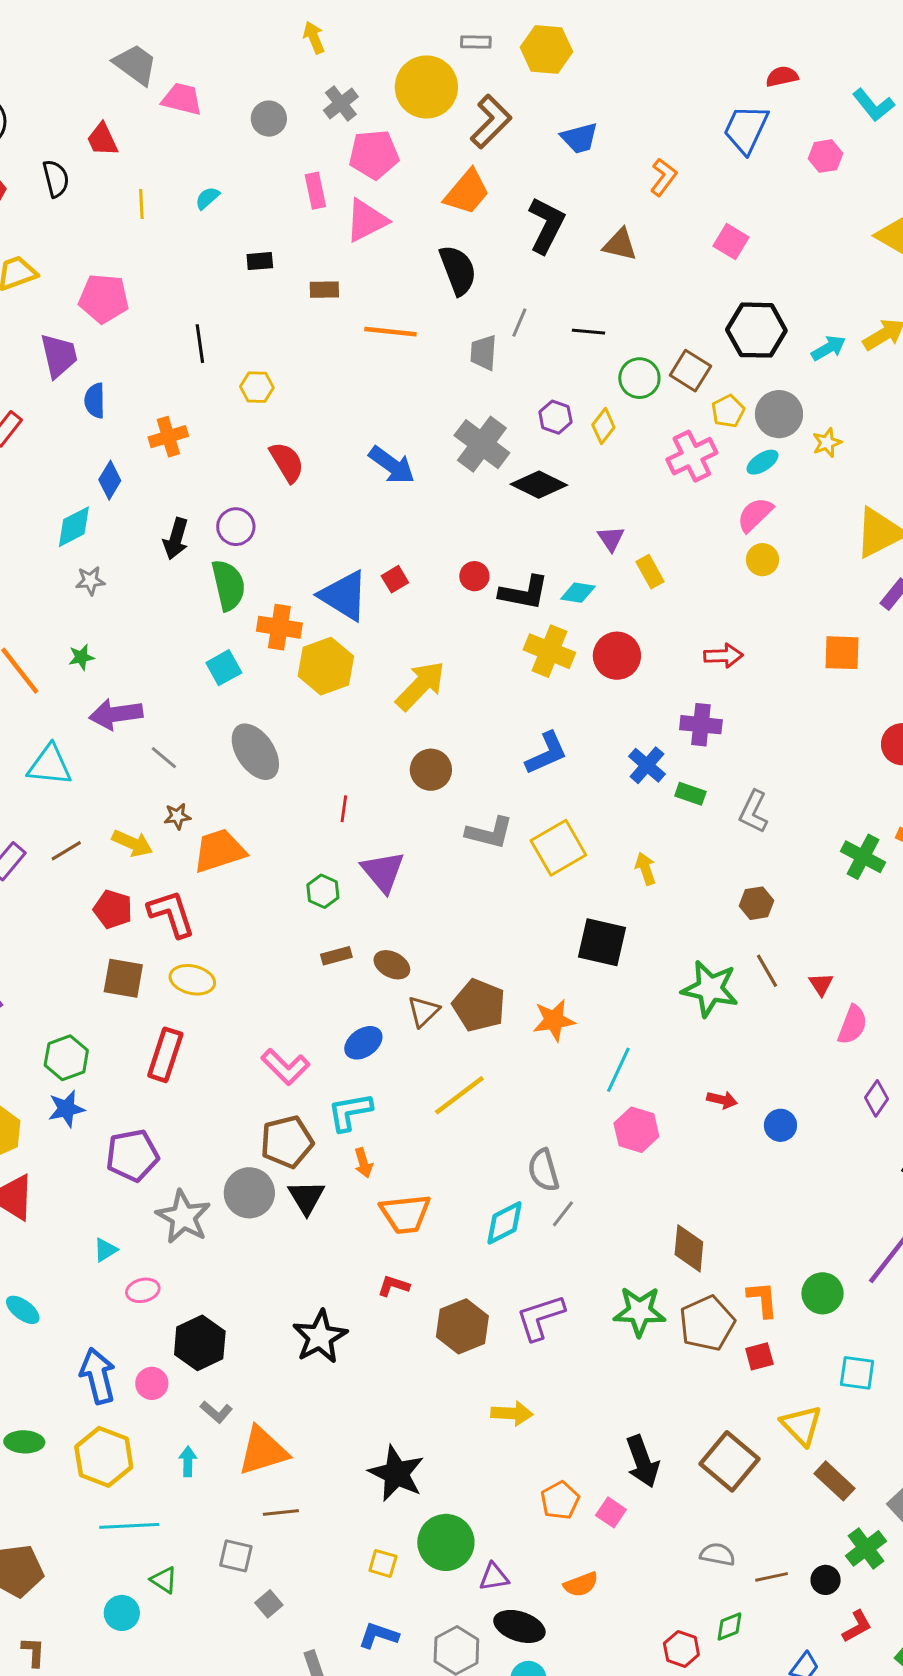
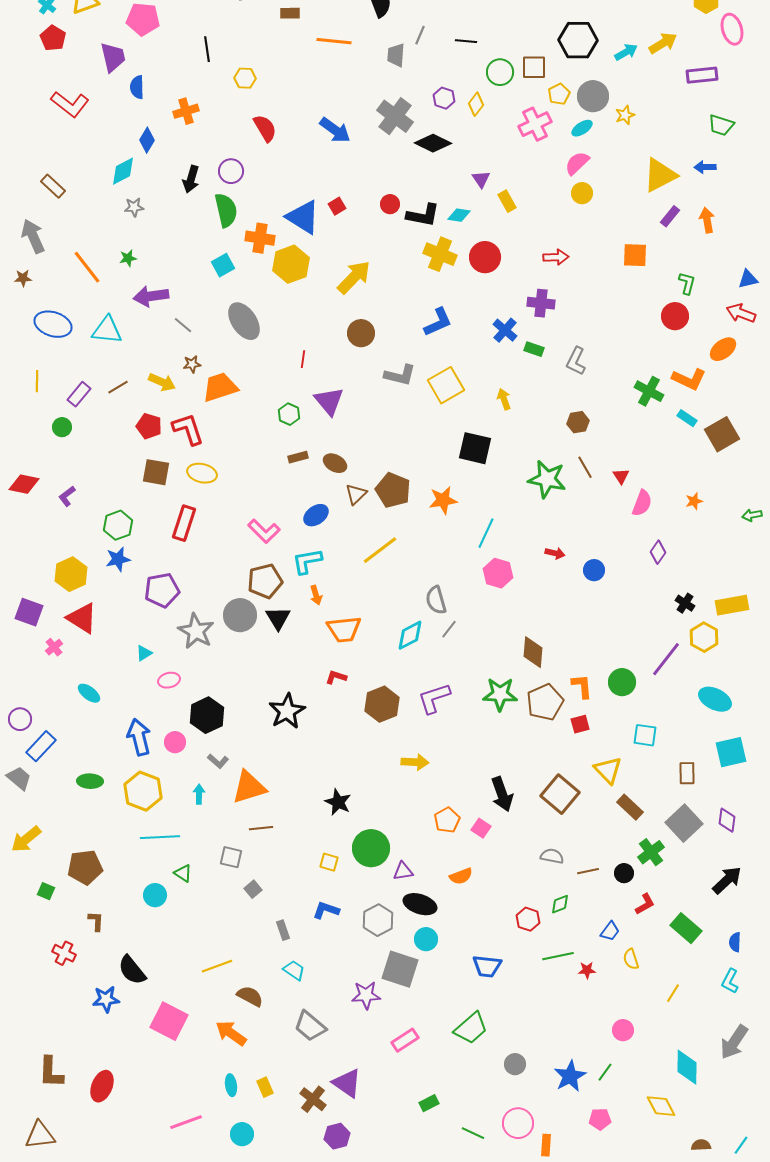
brown square: (690, 371) -> (534, 67), turned -32
black star: (396, 1473) -> (338, 802), size x0.7

